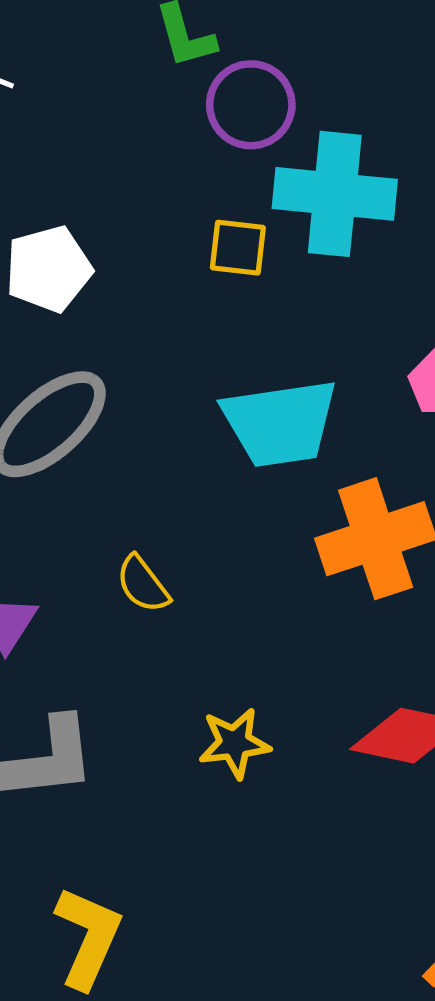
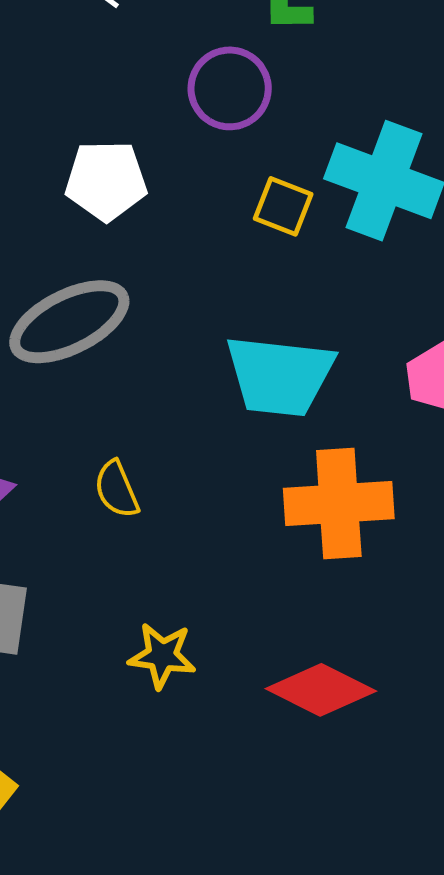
purple circle: (251, 105) -> (230, 88), moved

